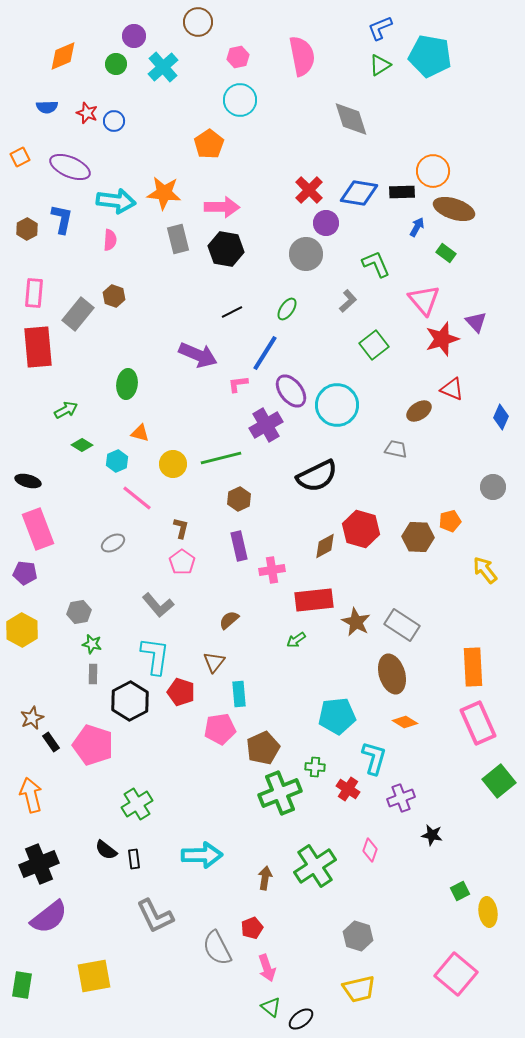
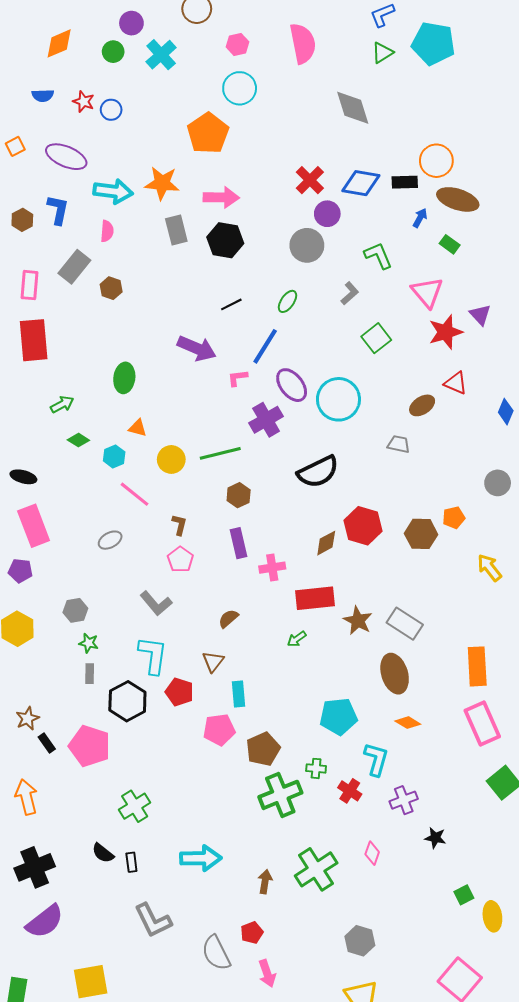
orange pentagon: (209, 144) -> (208, 133), size x1.4
gray rectangle: (78, 314) -> (74, 267), moved

